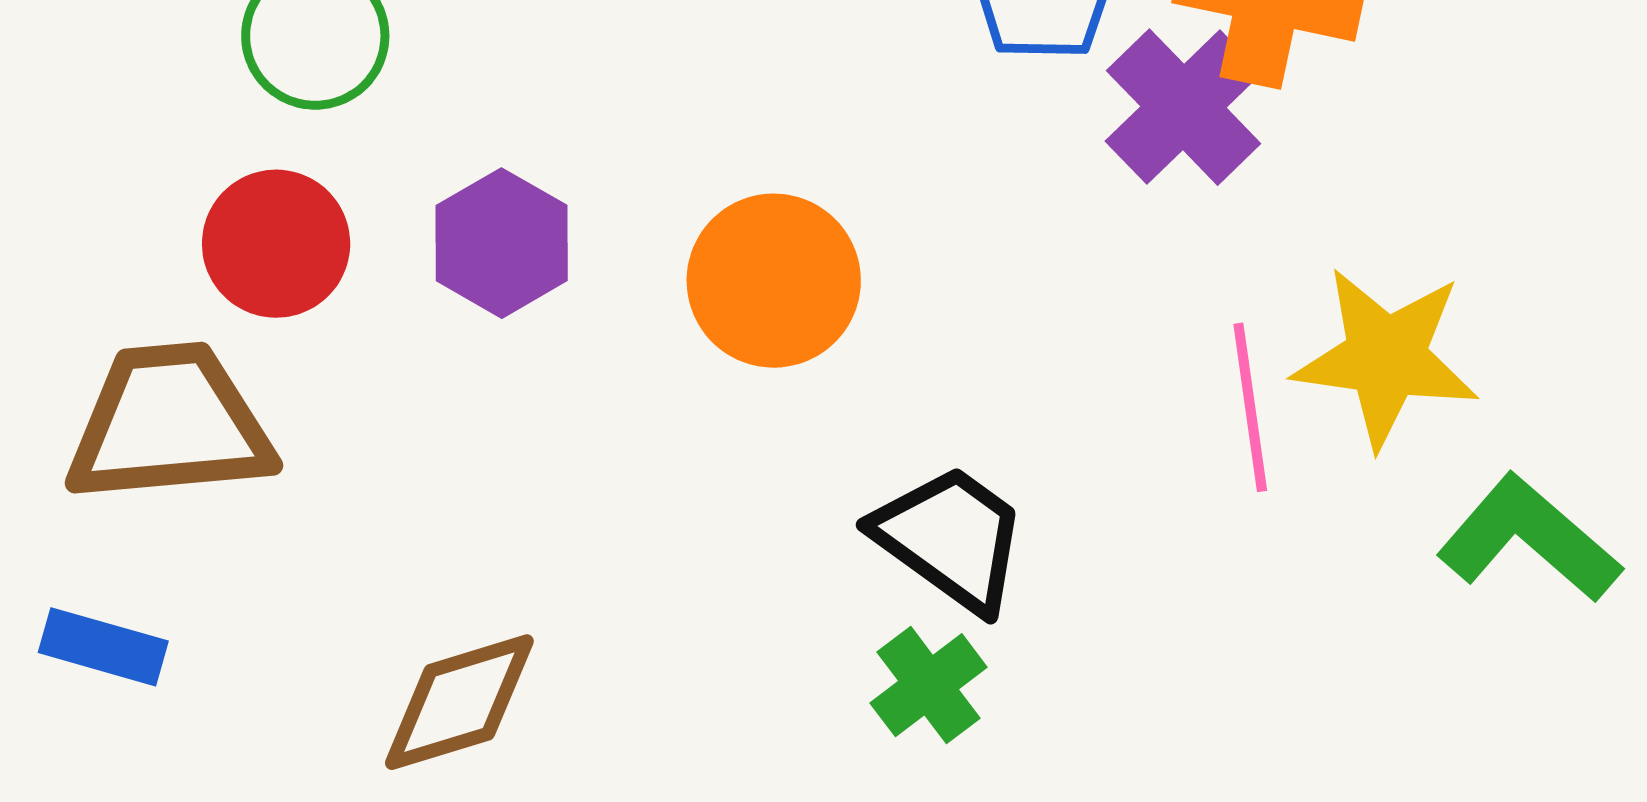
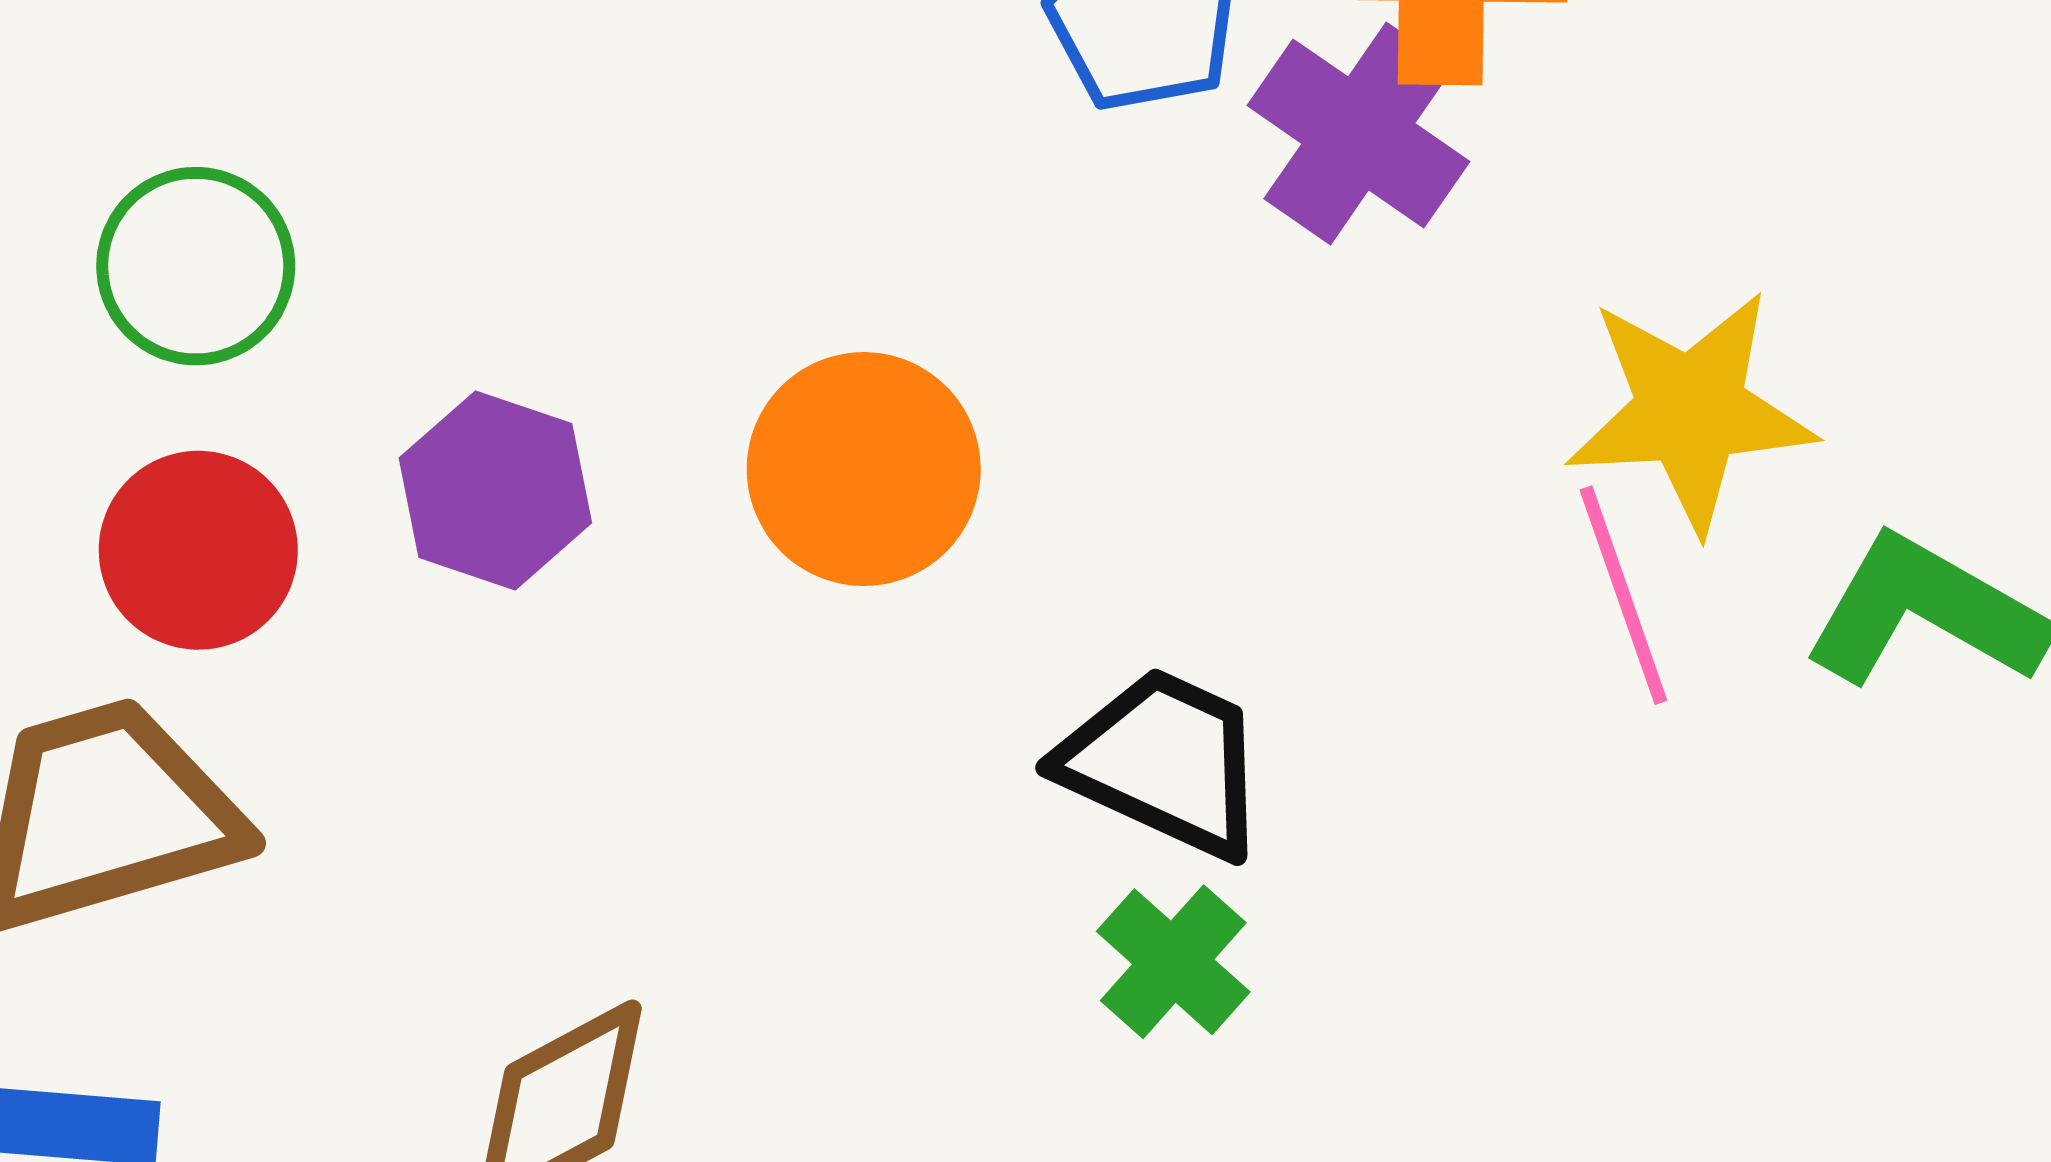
pink line: (1250, 407) -> (1623, 595), moved

